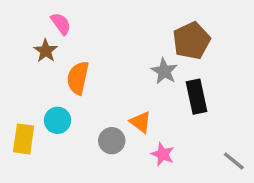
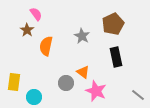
gray star: (164, 71) -> (82, 36), moved
cyan circle: (57, 120) -> (34, 97), moved
pink star: (163, 154) -> (96, 91), size x1.5

